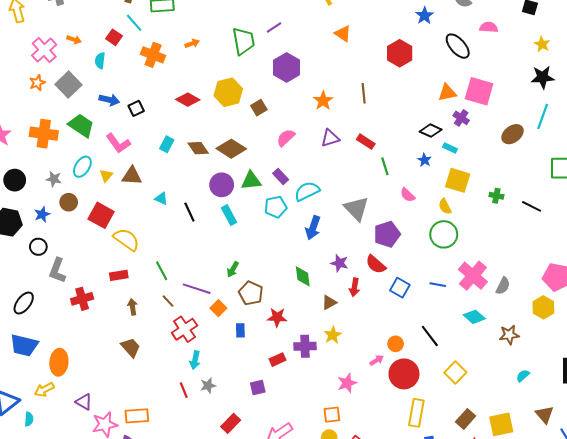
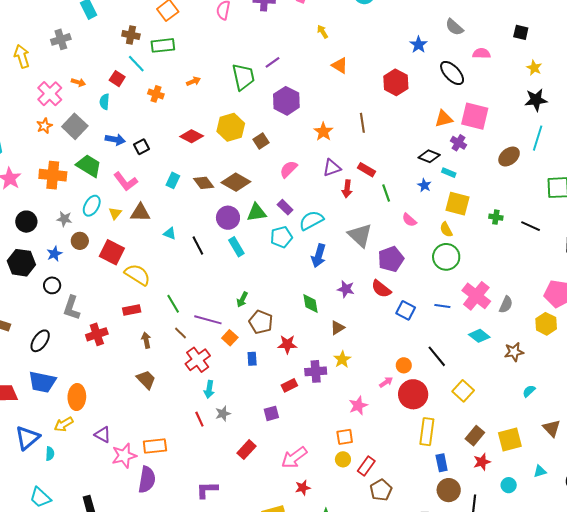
orange cross: (153, 55) -> (156, 94), size x0.7
red arrow: (354, 287) -> (347, 189), moved

